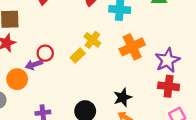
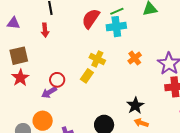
orange cross: (132, 47) -> (135, 58), size x0.6
orange circle: (17, 79) -> (43, 121), moved

